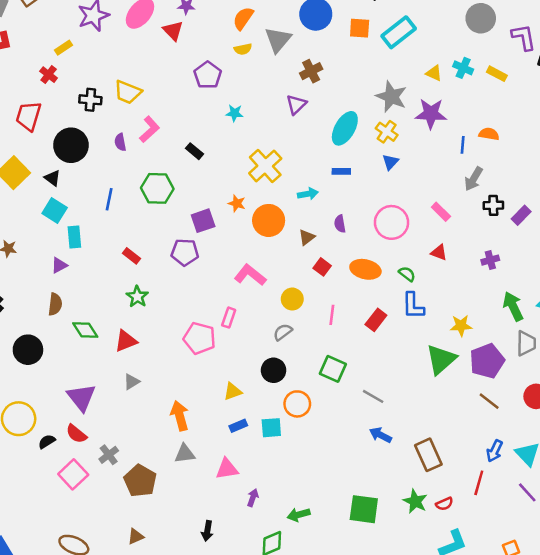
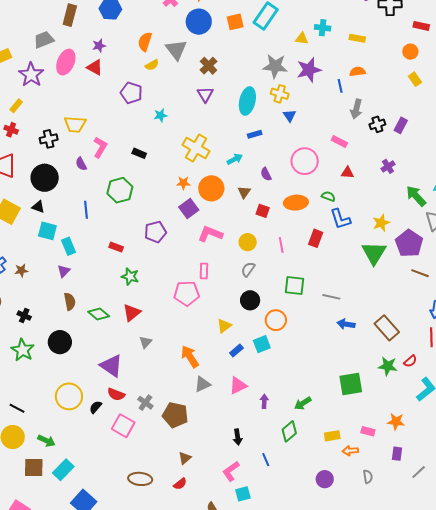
yellow rectangle: (497, 74) -> (357, 38), moved
purple square: (203, 221) -> (189, 208), moved

